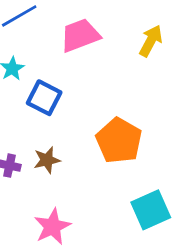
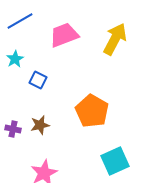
yellow arrow: (151, 41) -> (115, 39), size x1.4
blue square: (44, 98) -> (38, 80), size x0.7

